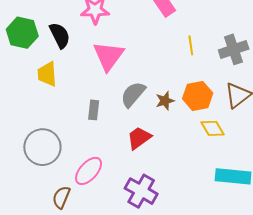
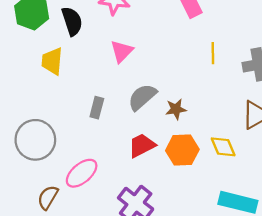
pink triangle: (108, 56) -> (122, 51), size x0.7
orange hexagon: (198, 96) -> (182, 150), moved

